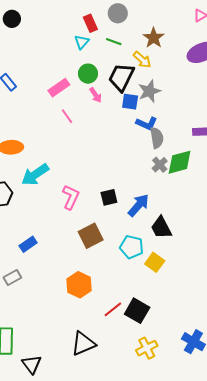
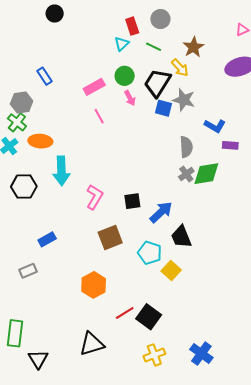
gray star: (149, 91) -> (184, 100), turned 30
blue L-shape: (147, 123) -> (215, 126), moved
cyan arrow: (35, 175) -> (61, 171), turned -64

